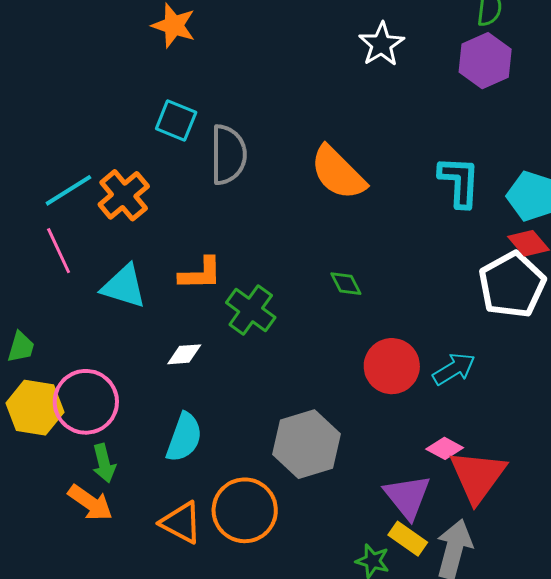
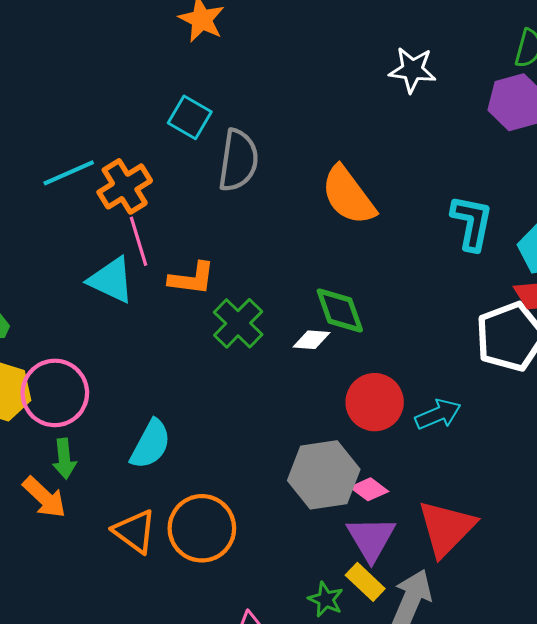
white star: (382, 44) -> (412, 70), turned 30
pink line: (59, 251) -> (138, 241), moved
green diamond: (346, 284) -> (340, 311), size x1.6
white diamond: (184, 354) -> (311, 340), moved
gray hexagon: (306, 444) -> (324, 475), moved
pink diamond: (445, 448) -> (369, 489), moved

